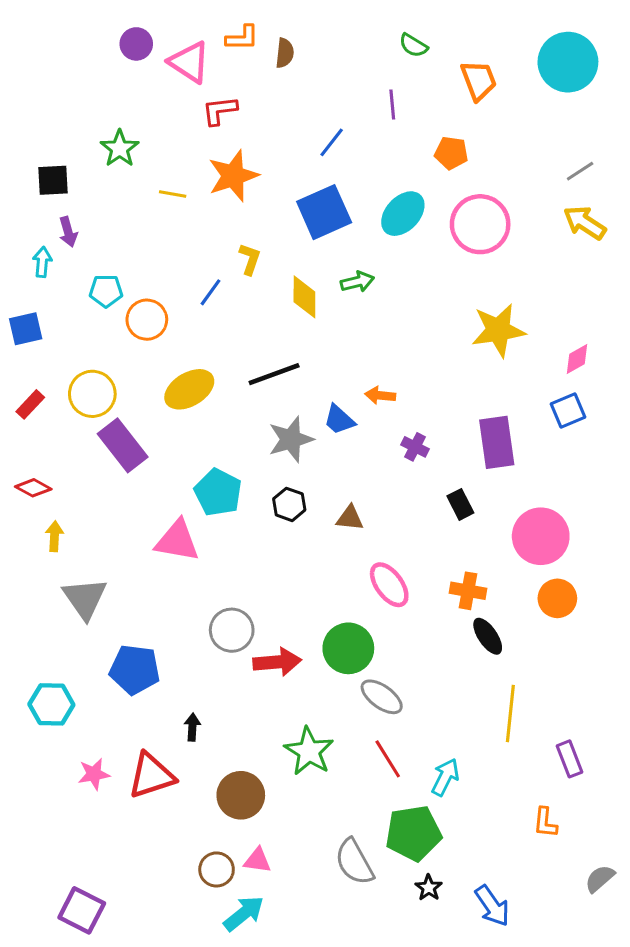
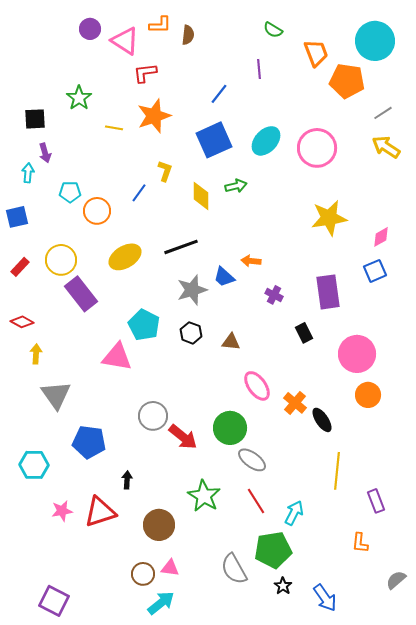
orange pentagon: (451, 153) -> (347, 81), moved, size x1.6
orange cross: (468, 591) -> (295, 403), moved, turned 30
red arrow: (277, 662) -> (183, 437), turned 44

